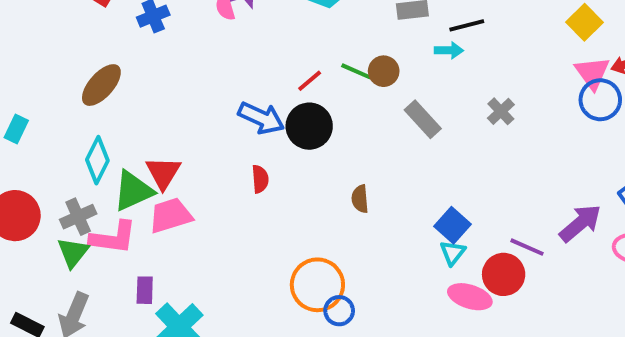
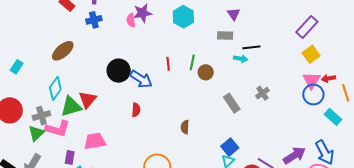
green line: (356, 71) -> (192, 62), turned 70
brown circle: (384, 71) -> (206, 72), moved
red line: (310, 81) -> (168, 64), turned -64
gray rectangle: (423, 119) -> (232, 103), moved
black circle: (309, 126) -> (119, 71), moved
pink trapezoid: (170, 215) -> (95, 141), moved

